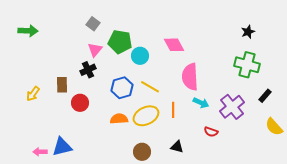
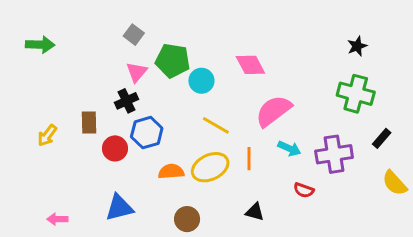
pink semicircle: (190, 77) -> (274, 111), turned 56
blue hexagon: (122, 88) -> (147, 133), moved
purple cross: (232, 107) -> (334, 154), turned 30
blue triangle: (62, 147) -> (119, 208), moved
brown circle: (142, 152) -> (187, 219), moved

